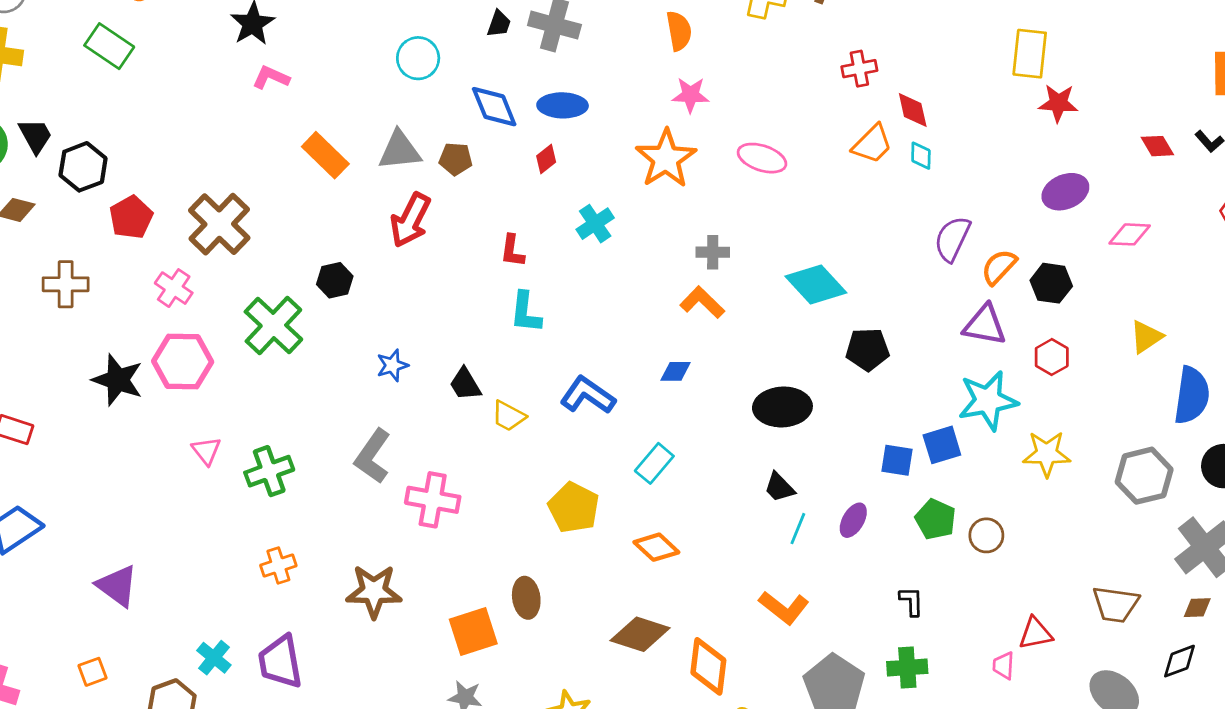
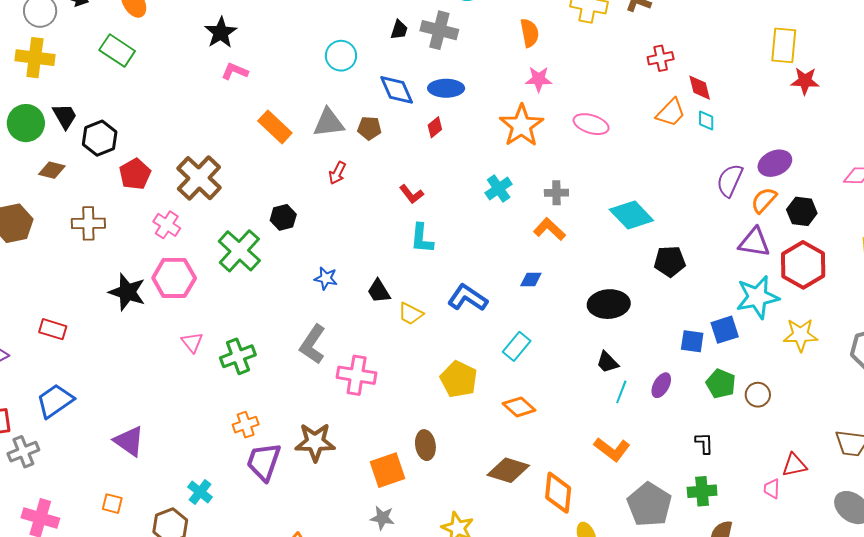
purple ellipse: (1065, 192) -> (775, 163), moved
red arrow: (410, 220) -> (337, 173), size x0.6
cyan cross: (595, 224) -> (499, 188), moved
red L-shape: (512, 251) -> (411, 194), turned -45
red hexagon: (1052, 357) -> (803, 265), size x1.8
blue star: (392, 365) -> (326, 278), turned 30
purple trapezoid: (280, 662) -> (264, 462), moved, turned 30
orange square: (93, 672) -> (112, 504), turned 35

